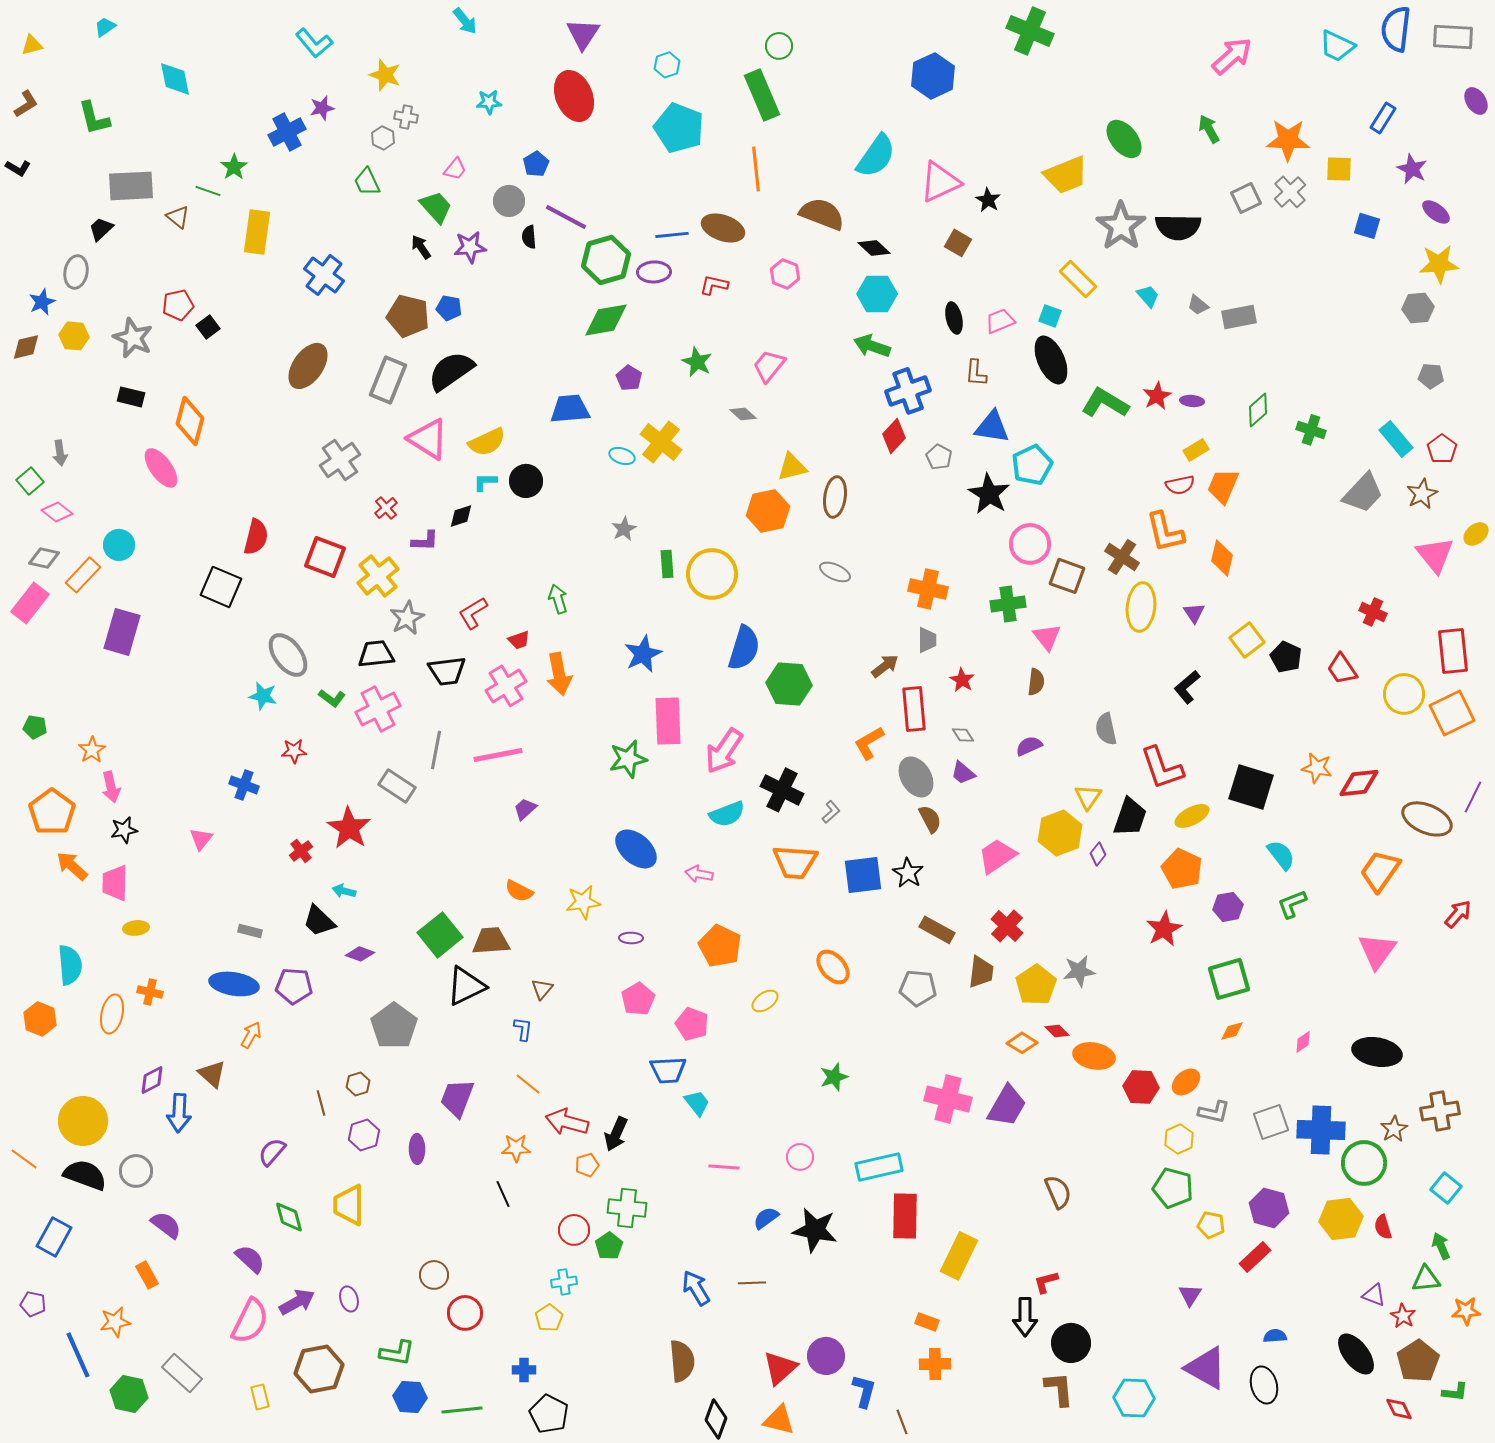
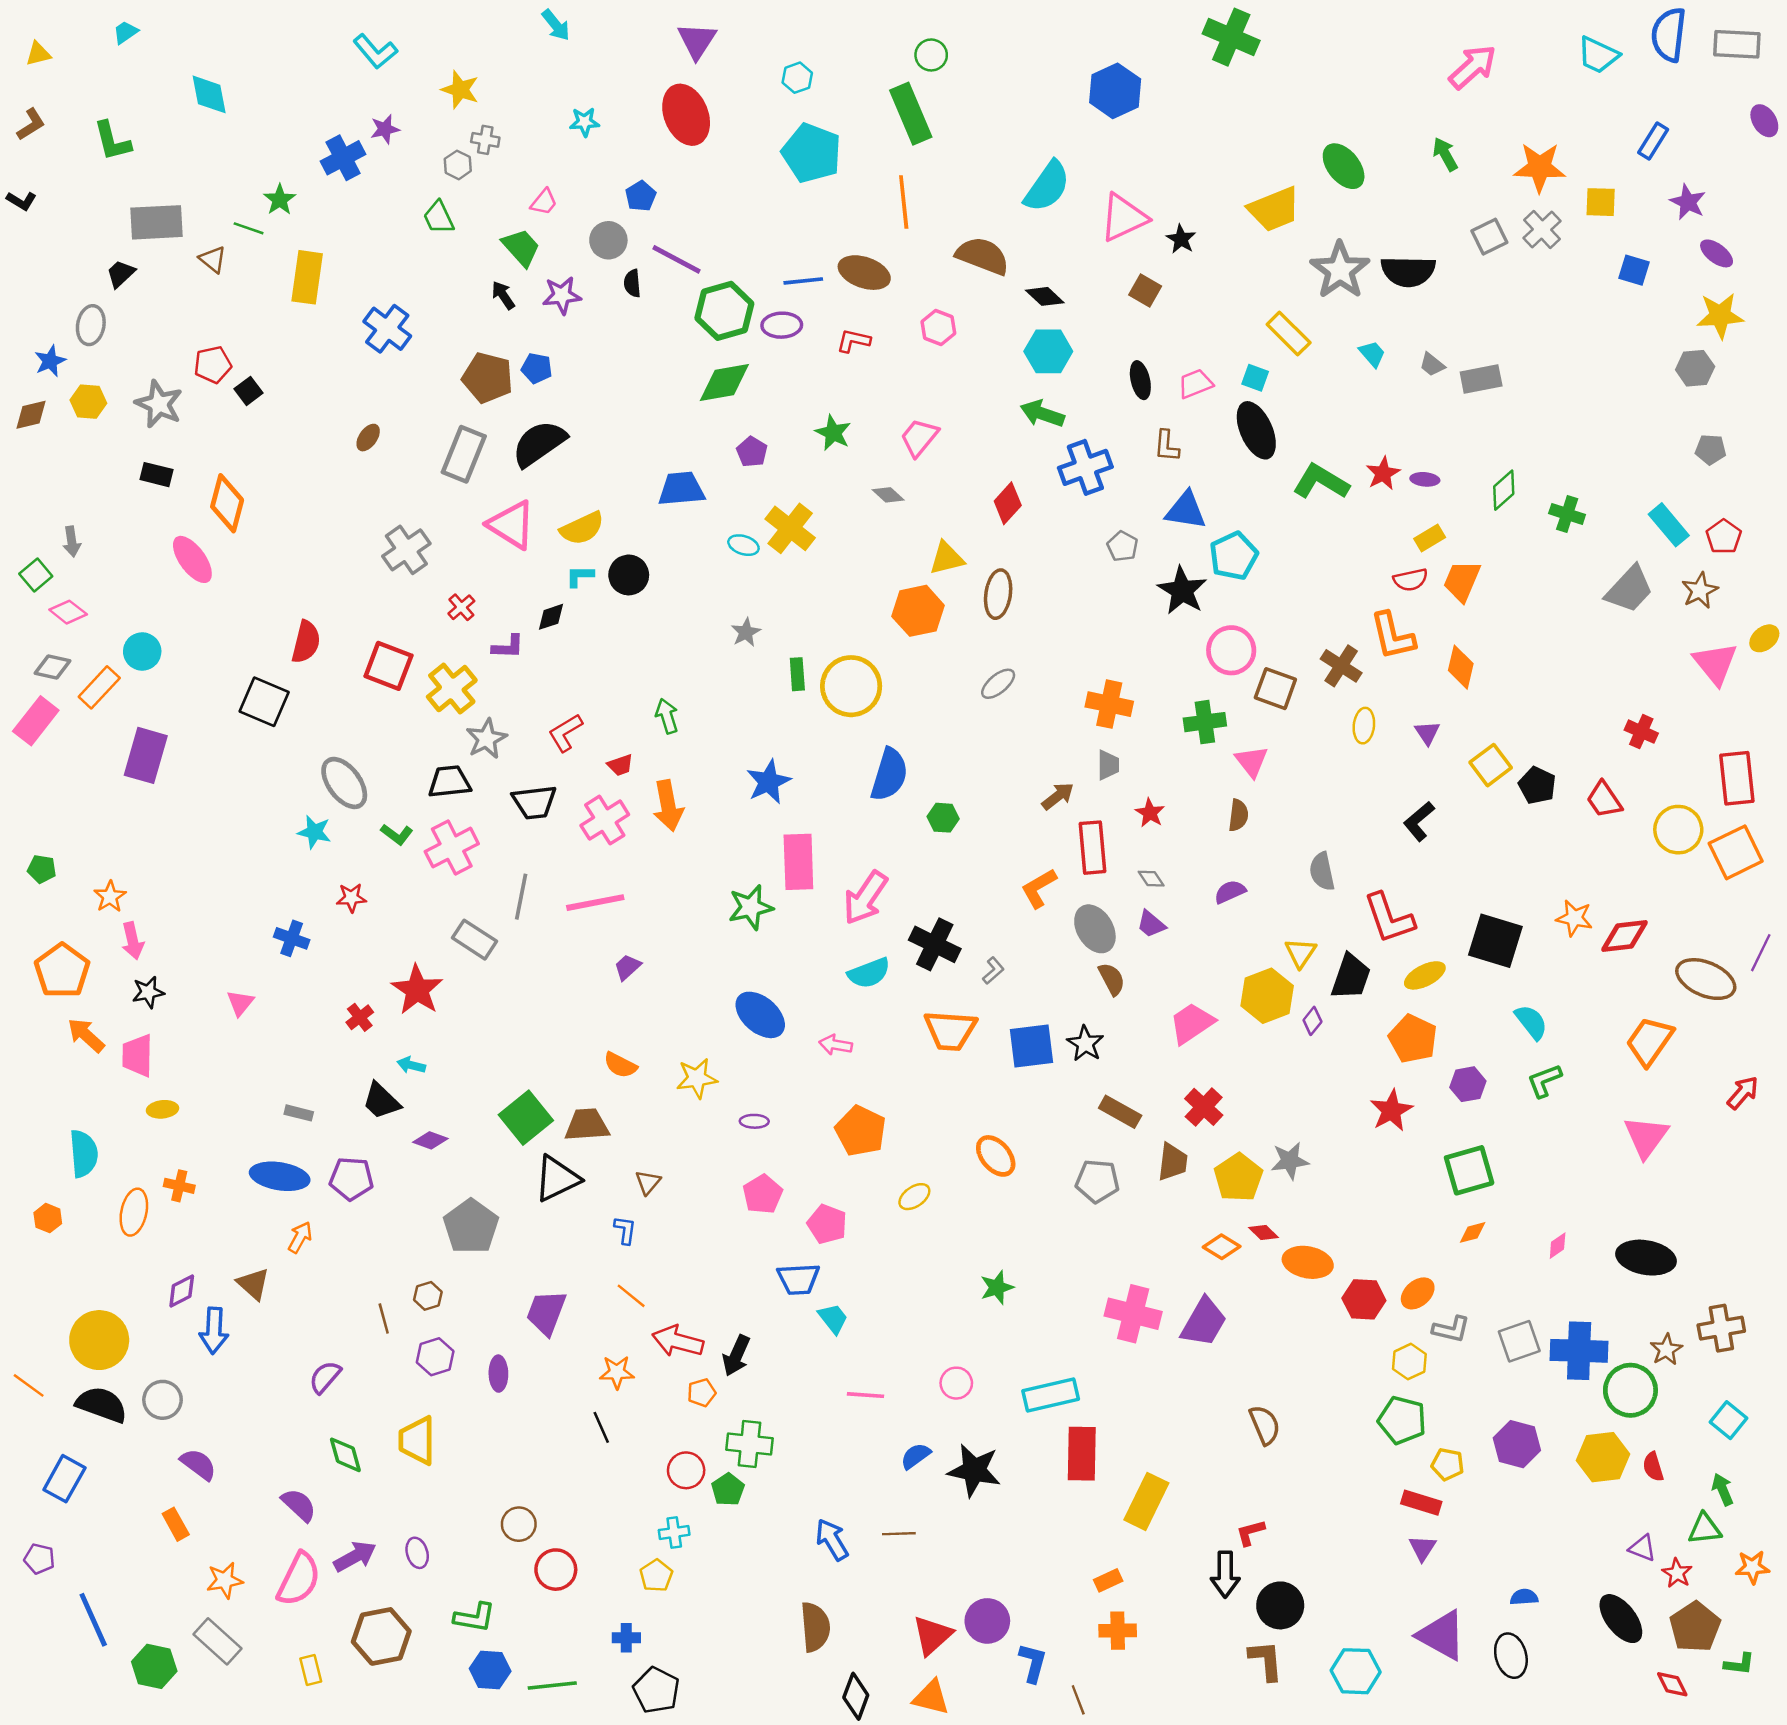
brown ellipse: (308, 366) -> (368, 438), size x0.5
red diamond: (894, 436) -> (1008, 503), moved
gray ellipse: (835, 572) -> (998, 684), turned -64
yellow ellipse: (1141, 607) -> (1364, 726), size x0.6
green hexagon: (789, 684) -> (943, 818), size x0.6
orange hexagon: (40, 1019) -> (48, 1218), size x0.7
red rectangle: (1255, 1257) -> (1421, 1503), moved, turned 60
orange star: (115, 1322) -> (225, 1580), moved
orange rectangle: (927, 1322) -> (1108, 1580), turned -45

